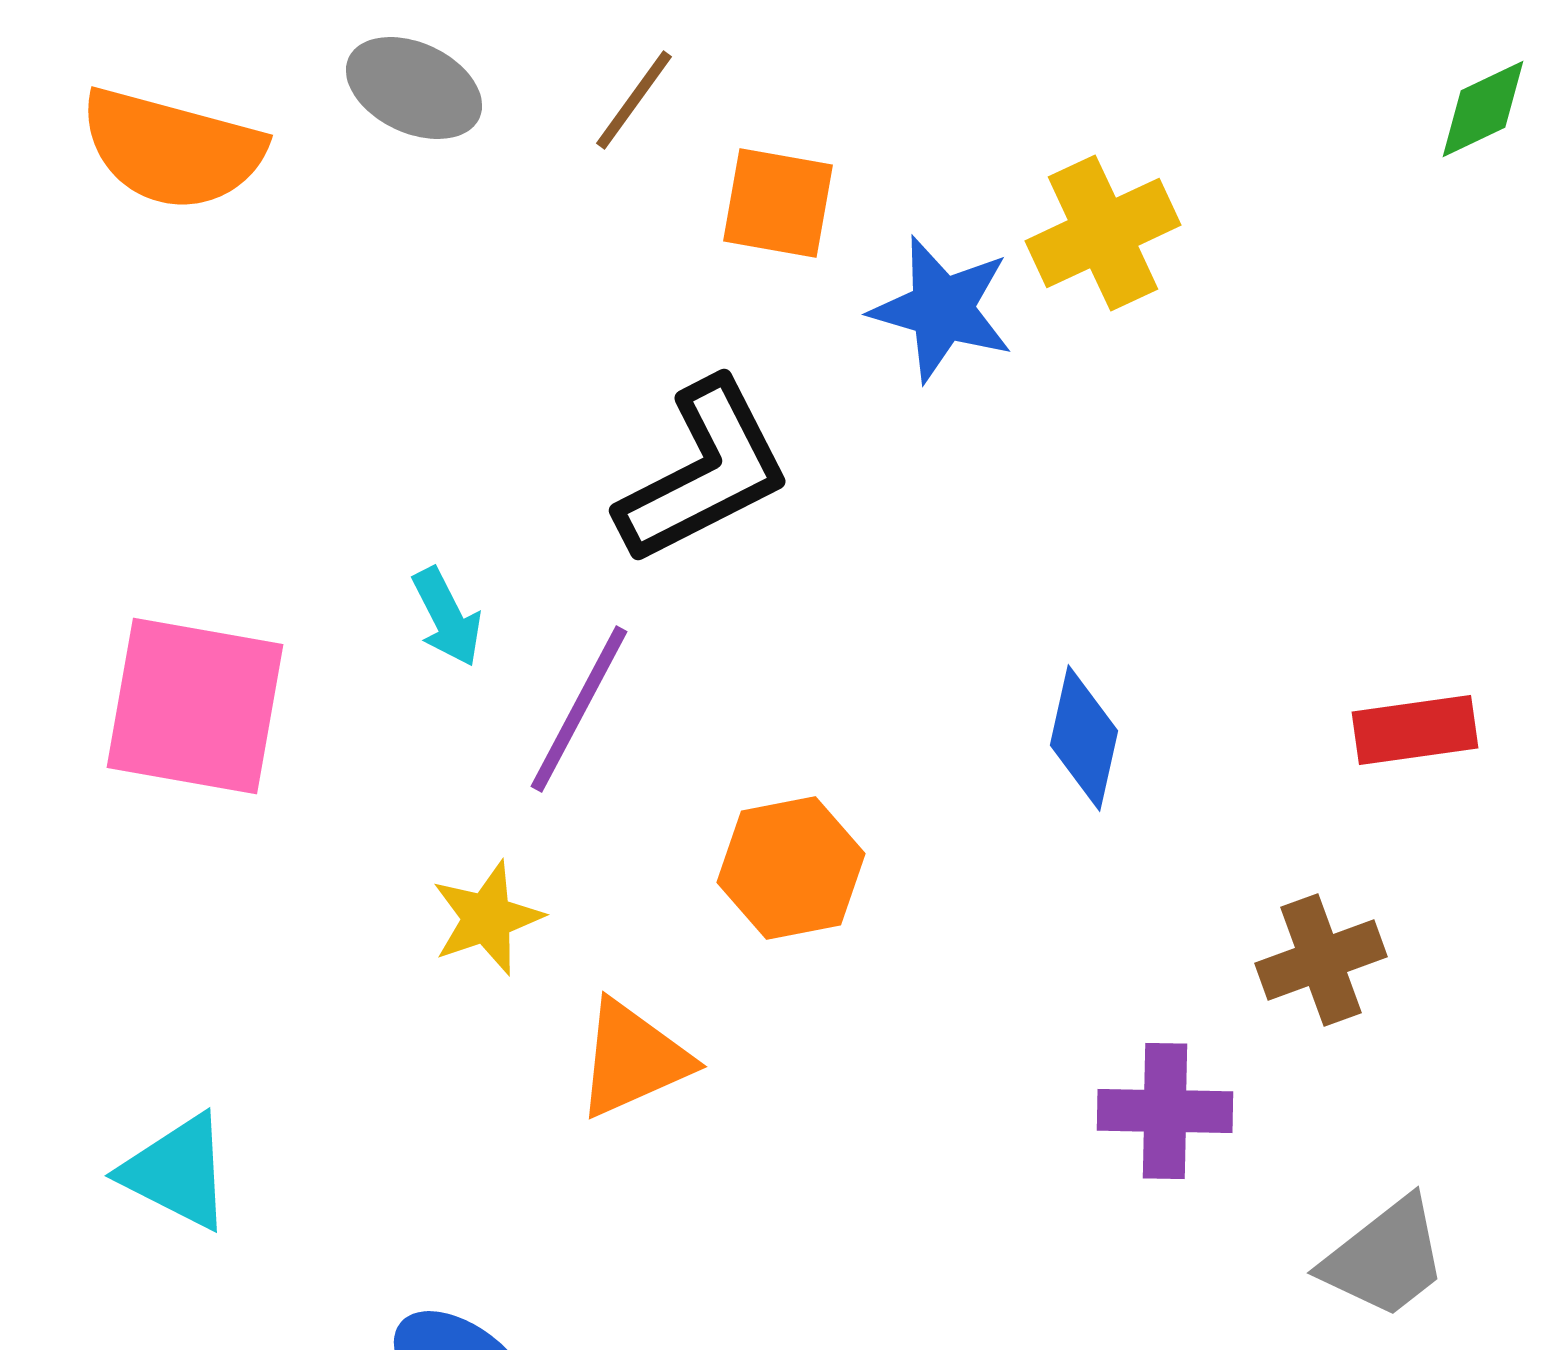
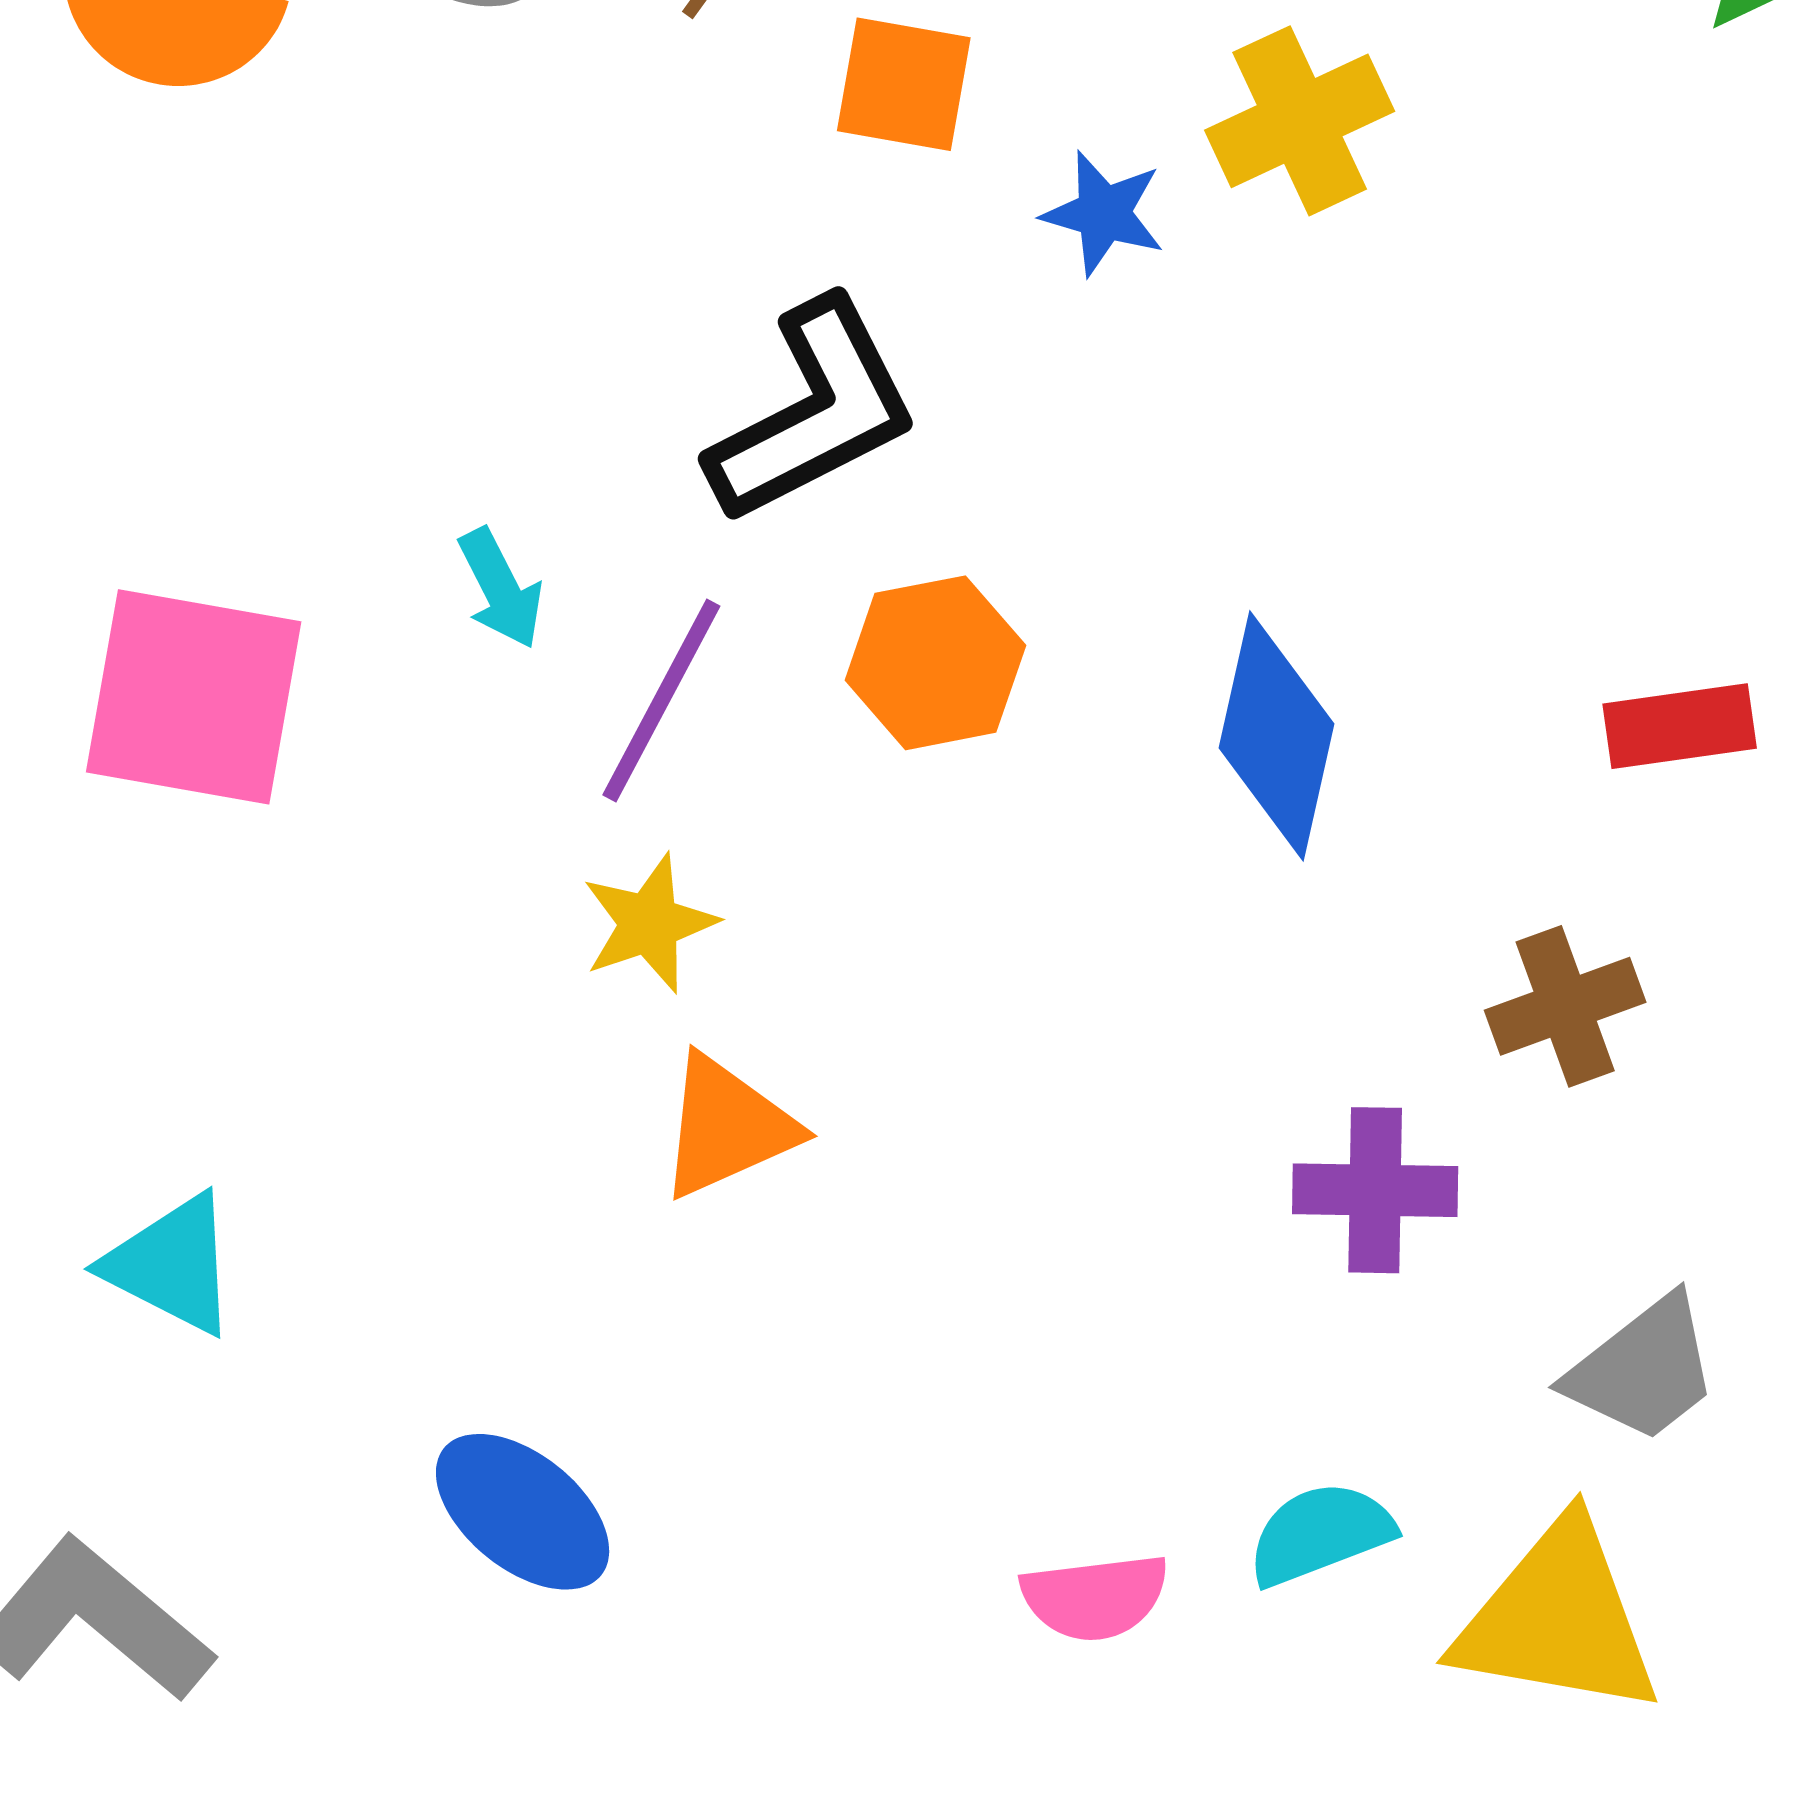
blue star: (942, 309) -> (1104, 213), size x0.7
blue diamond: (1084, 738) -> (1276, 736), size x1.4
orange hexagon: (791, 868) -> (935, 663), moved
yellow star: (487, 918) -> (649, 923), moved

